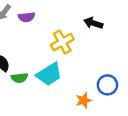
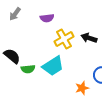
purple semicircle: (27, 17) -> (47, 18), moved
black arrow: (93, 23) -> (89, 38), moved

